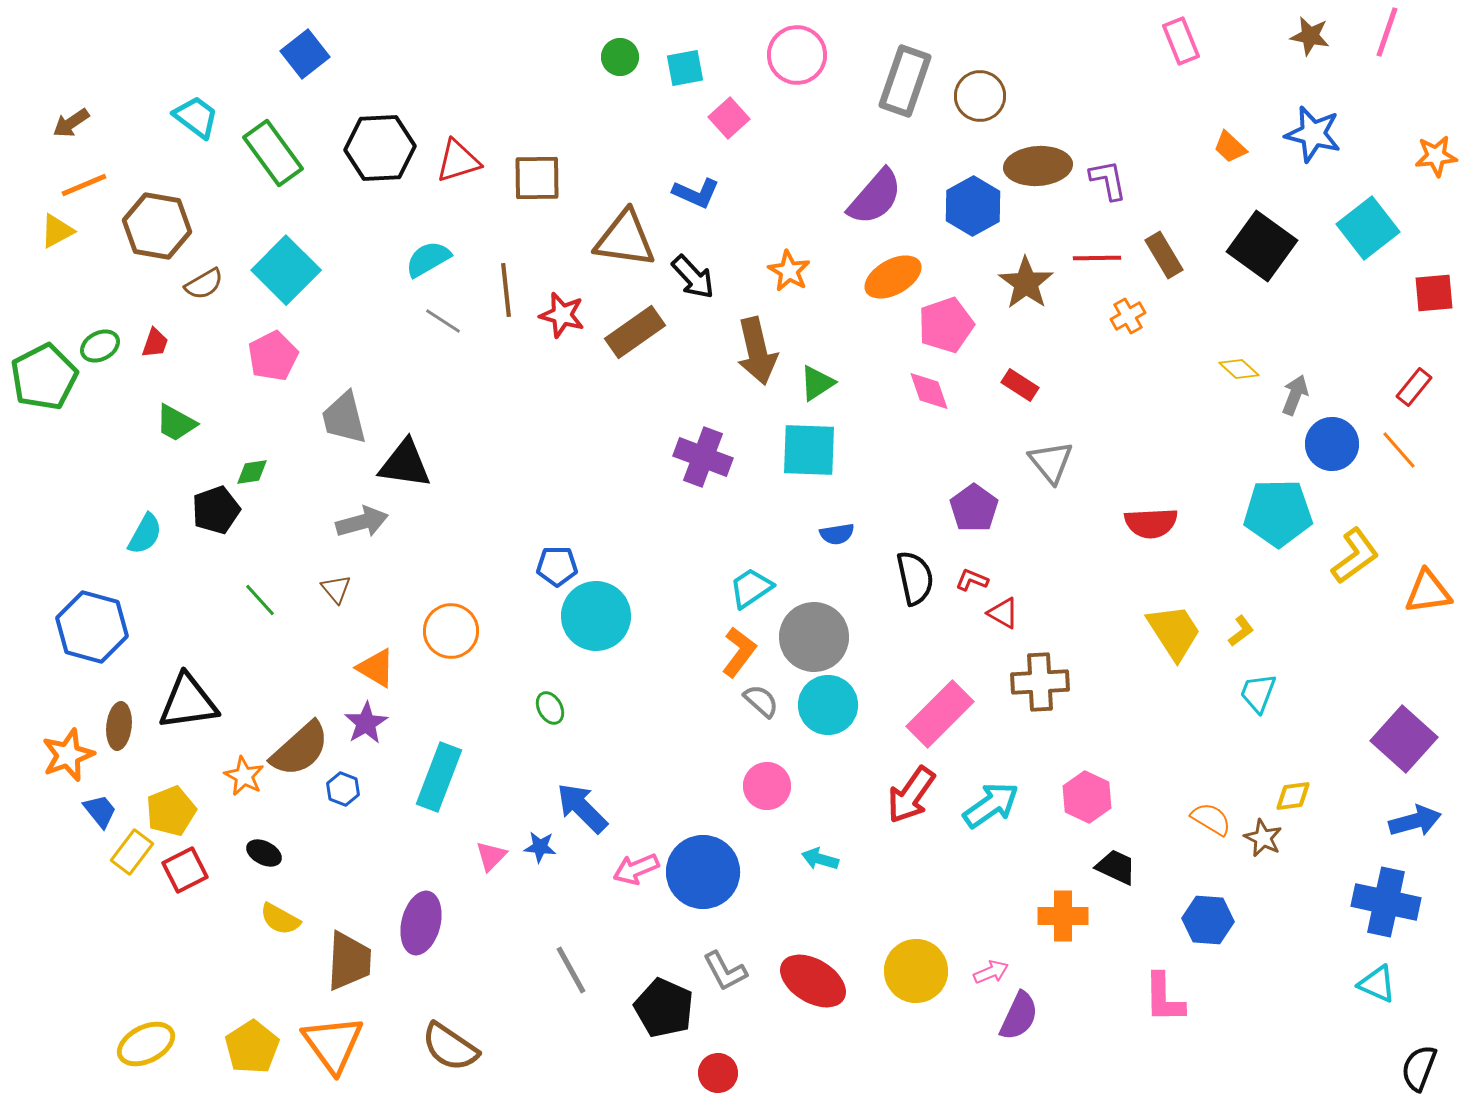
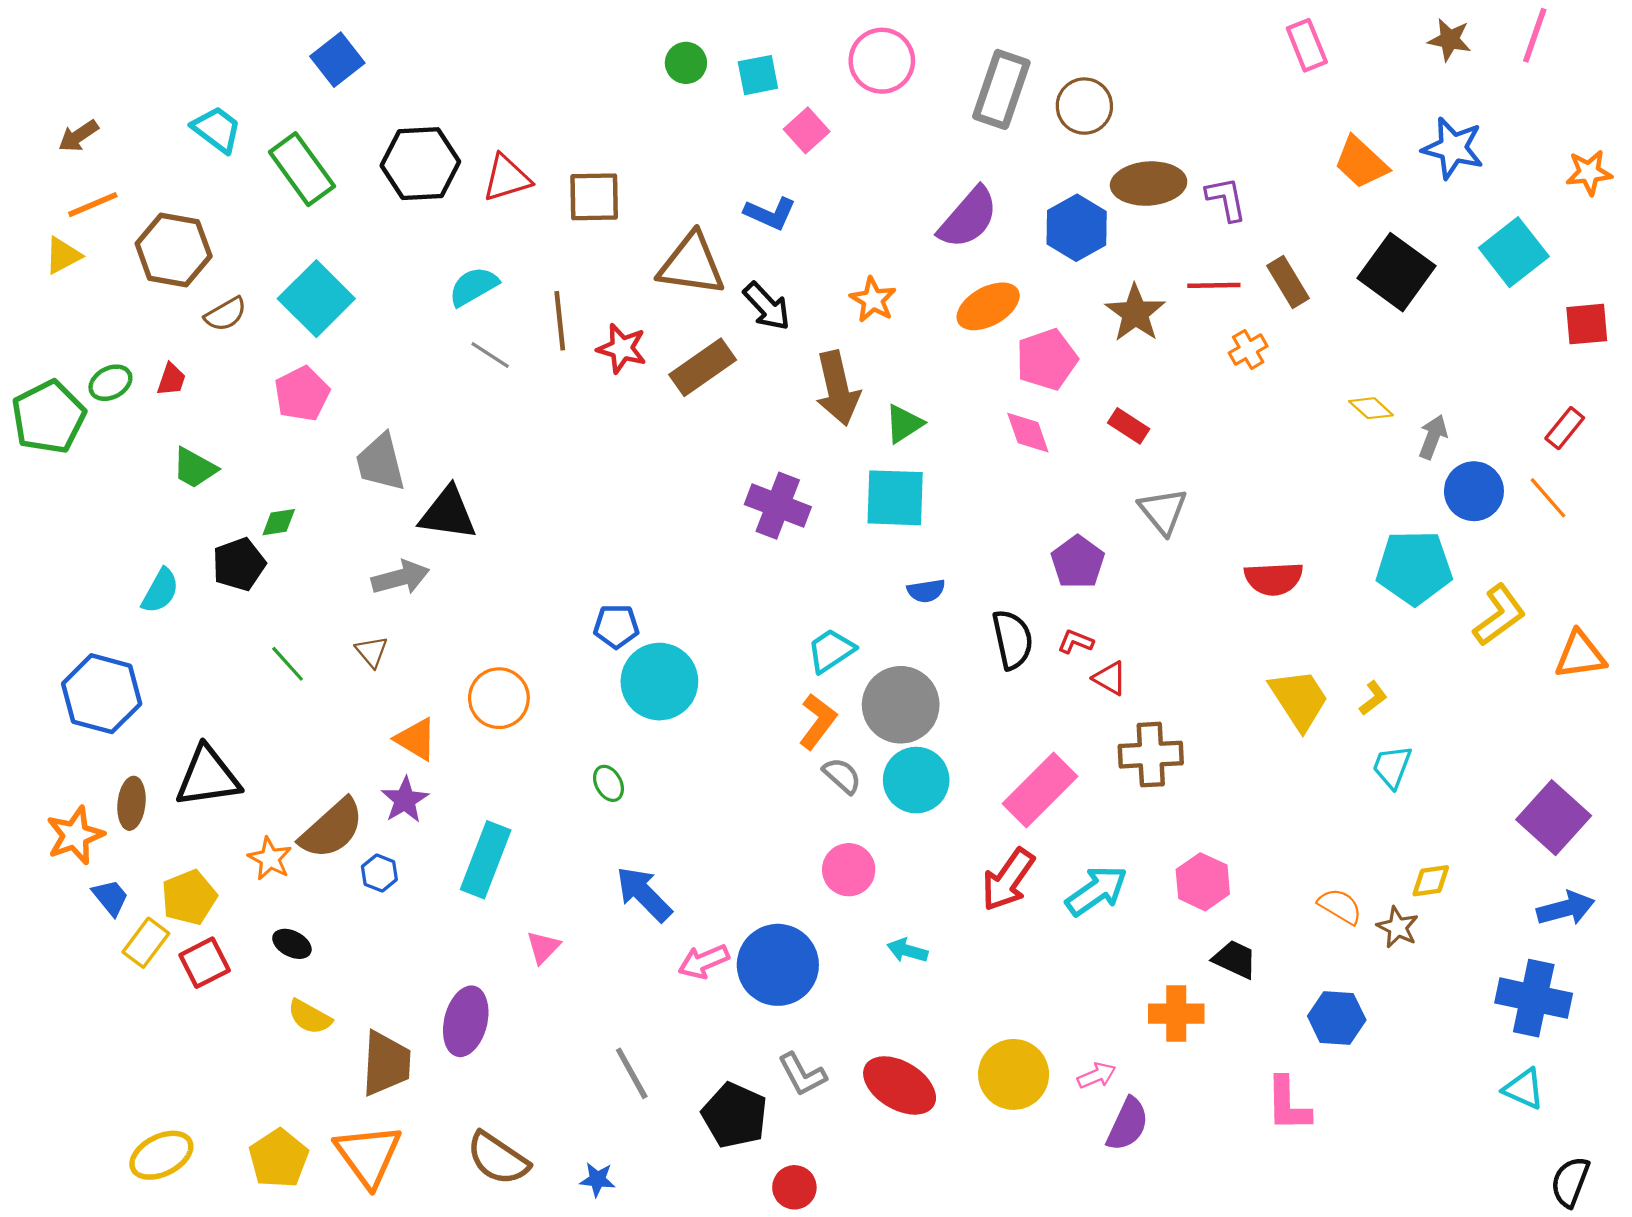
orange trapezoid: (1230, 147) -> (1361, 162), size x1.5
blue star: (540, 847) -> (597, 1180), moved

